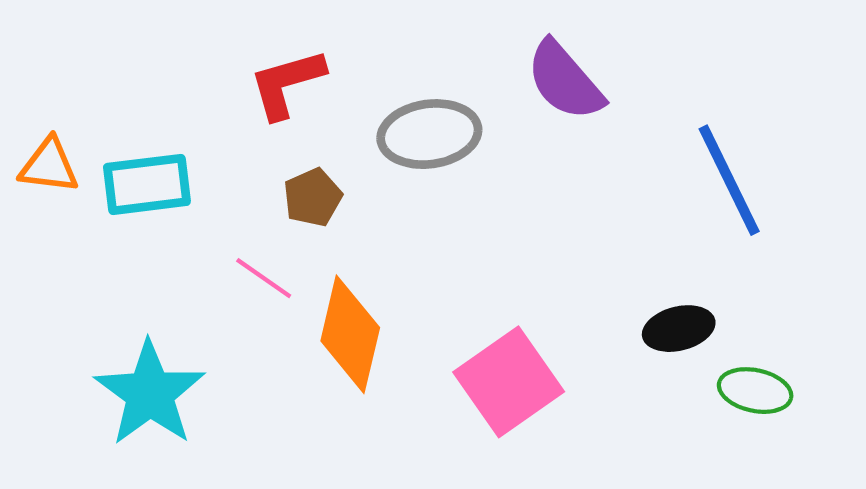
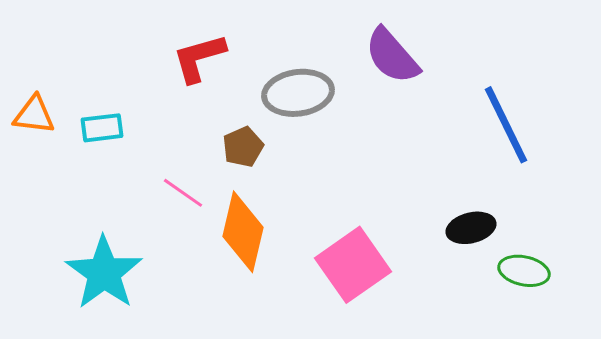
cyan rectangle: (147, 184) -> (102, 128), size x0.7
brown pentagon: (313, 197) -> (243, 147), moved

